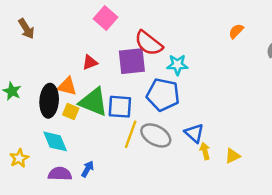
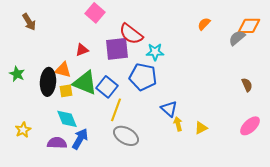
blue square: (120, 107) -> (107, 87), turned 35
yellow square: (71, 111) -> (66, 91), turned -32
gray ellipse: (156, 135) -> (126, 136), moved
cyan diamond: (55, 141) -> (67, 119), moved
blue arrow: (87, 169) -> (80, 139), size x1.5

